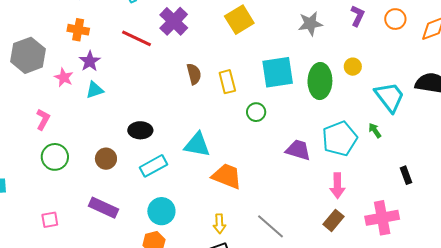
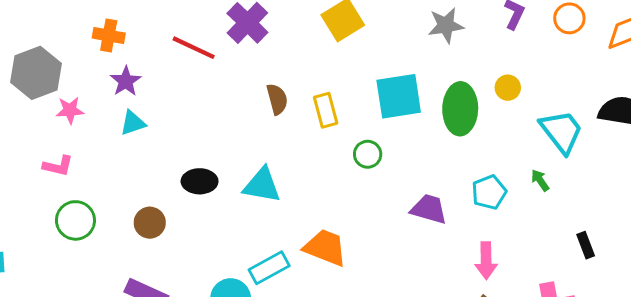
pink star: (64, 77) -> (70, 110), moved, turned -30
pink L-shape: (43, 119) -> (58, 166), turned 75
cyan pentagon: (340, 139) -> (489, 192), size x0.7
cyan triangle: (197, 145) -> (262, 185), moved
cyan rectangle: (153, 166) -> (269, 268), moved

